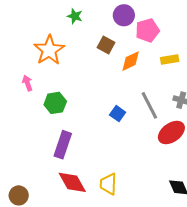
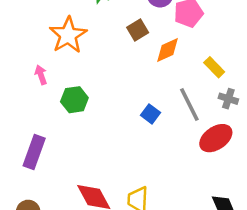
brown square: (106, 45) -> (138, 30), turned 30
yellow rectangle: (170, 60) -> (214, 67), moved, turned 54
purple rectangle: (63, 145) -> (34, 152), moved

